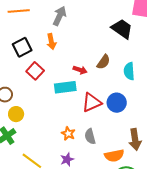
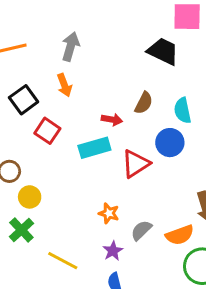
blue circle: (117, 103) -> (170, 143), moved
gray semicircle: (90, 136) -> (141, 230), moved, turned 70

